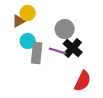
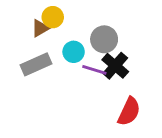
cyan circle: (28, 41) -> (74, 52), moved
gray rectangle: (37, 53) -> (36, 64), moved, turned 60

